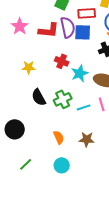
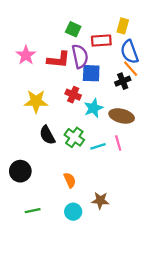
blue square: (83, 32) -> (91, 73), moved
yellow star: (29, 67) -> (36, 101), size x1.5
green cross: (63, 99) -> (74, 137), turned -30
brown star: (87, 139) -> (100, 200), moved
green line: (26, 164) -> (33, 211), turned 32

